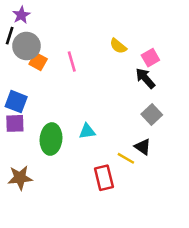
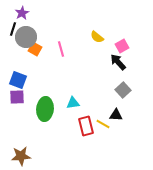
black triangle: (143, 147) -> (116, 115), turned -32
brown star: (20, 178) -> (21, 156), moved
red rectangle: (104, 178) -> (86, 126), moved

